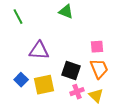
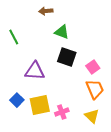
pink square: (97, 47) -> (93, 67), turned -32
black square: (71, 71) -> (67, 57), moved
pink cross: (77, 92) -> (62, 112), moved

